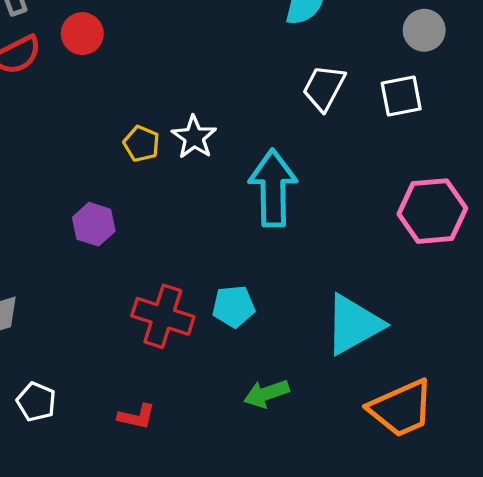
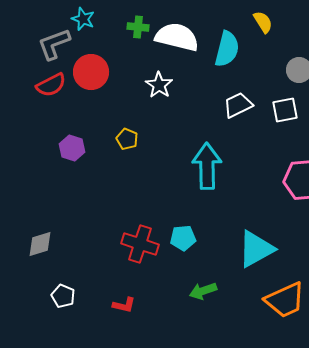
red circle: (82, 34) -> (91, 72), size x1.4
white trapezoid: (324, 88) -> (238, 105), turned 36
white star: (194, 137) -> (159, 85), moved
purple hexagon: (94, 224) -> (72, 148), moved

